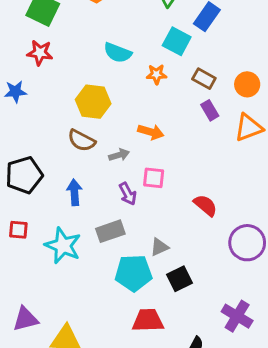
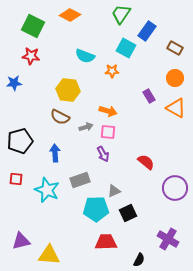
brown rectangle: (204, 79) -> (175, 48), moved
orange triangle: (249, 128) -> (176, 108), turned 50
pink square: (154, 178) -> (108, 132), moved
purple arrow: (128, 194) -> (103, 154), moved

